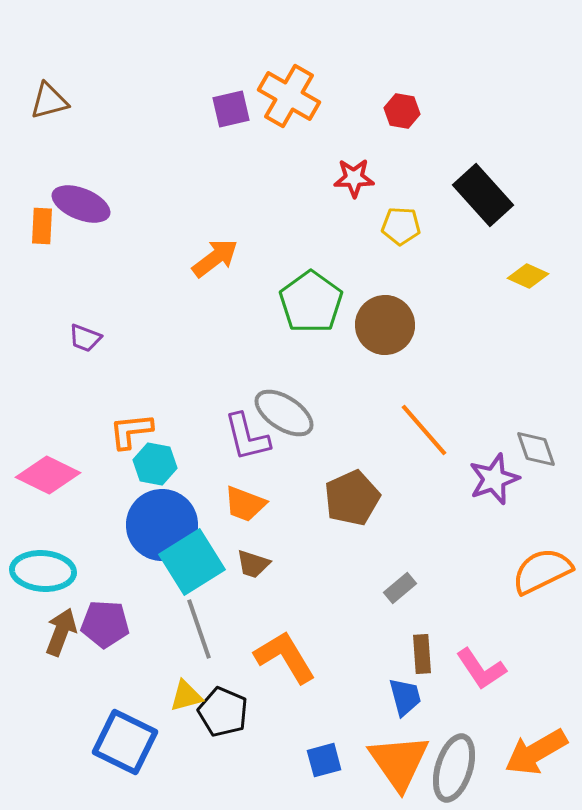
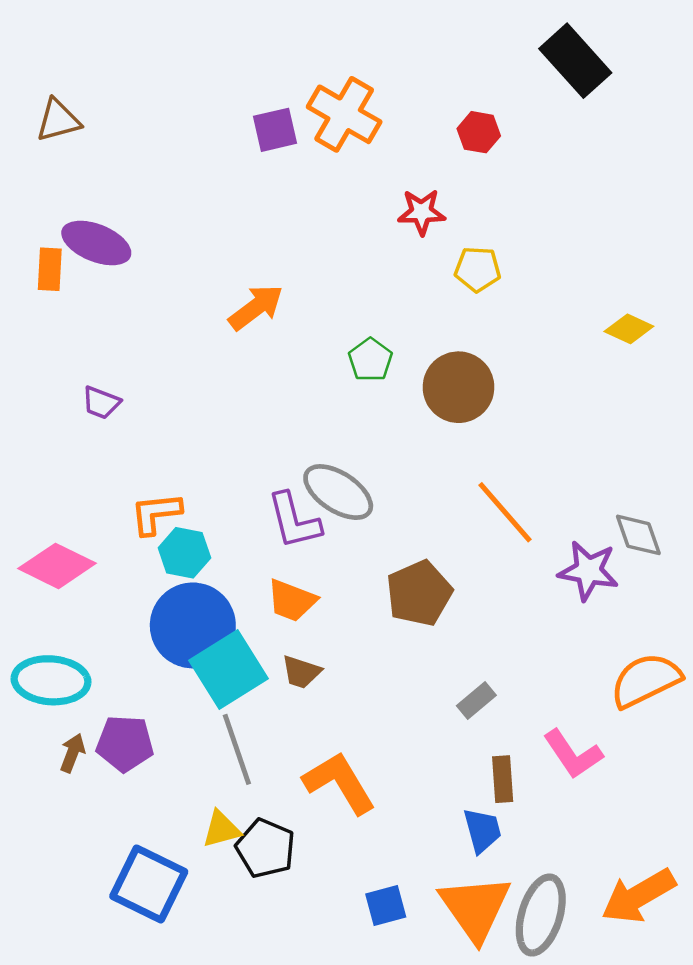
black rectangle: (483, 195) -> (575, 61), moved
green pentagon: (311, 302) -> (370, 360), size x0.6
purple star: (494, 479) -> (588, 571), turned 30
brown arrow: (61, 632) -> (72, 753), size x0.7
pink L-shape: (481, 669) -> (573, 754), moved

